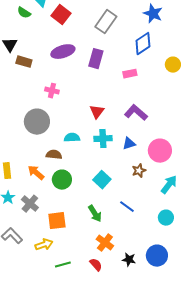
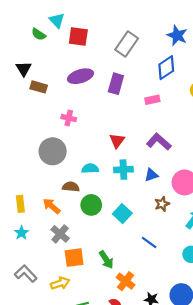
red square: (61, 15) -> (78, 36), turned -30
green circle: (62, 180) -> (91, 205), moved
gray cross: (30, 204) -> (60, 234), moved
green arrow: (95, 214) -> (106, 260), moved

